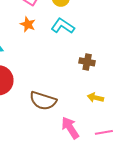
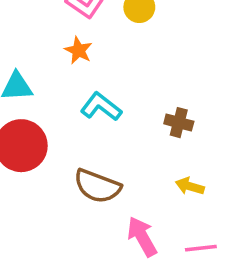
cyan L-shape: (63, 26) -> (101, 107), moved

